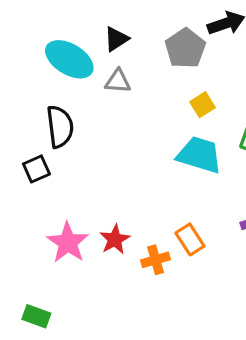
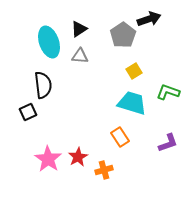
cyan ellipse: (69, 59) -> (49, 42), turned 40
orange rectangle: (190, 239) -> (120, 137), moved

